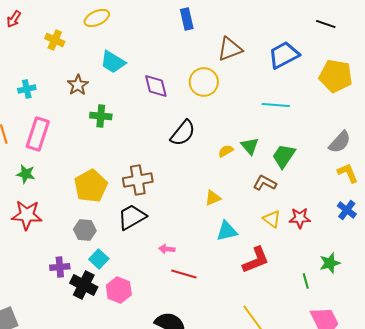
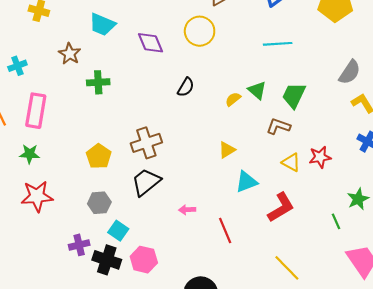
black semicircle: (183, 133) -> (186, 87), size x0.7
yellow pentagon: (91, 186) -> (99, 156), size x0.7
red line: (184, 274) -> (225, 231), moved, turned 60

